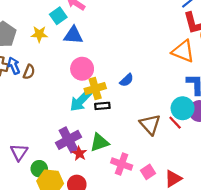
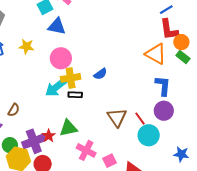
yellow star: (39, 34) -> (26, 46), moved
brown semicircle: (29, 72) -> (14, 110), moved
cyan circle: (183, 108) -> (149, 135), moved
purple cross: (68, 140) -> (34, 141), moved

